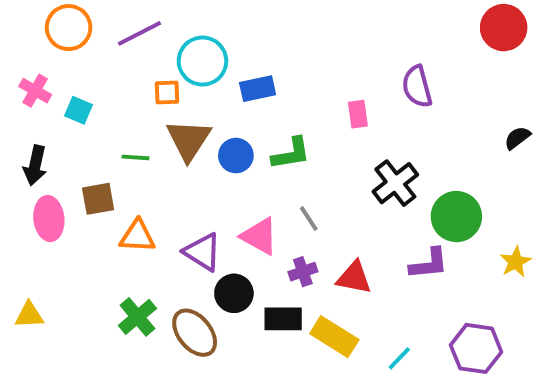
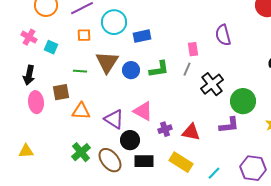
orange square: (167, 93) -> (84, 35), moved
gray line: (309, 219) -> (187, 69), moved, turned 56
black rectangle: (283, 319) -> (144, 161), moved

